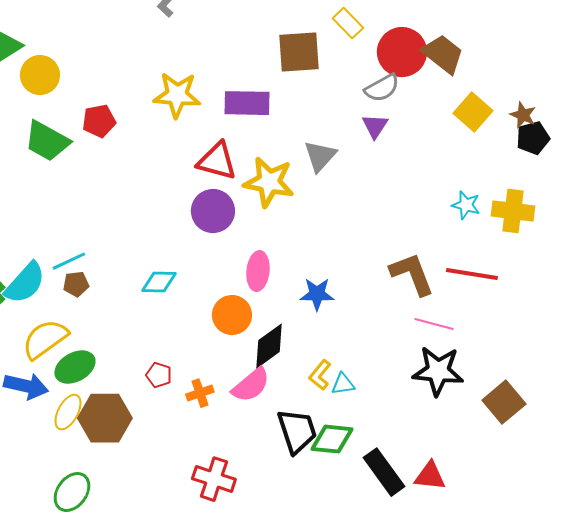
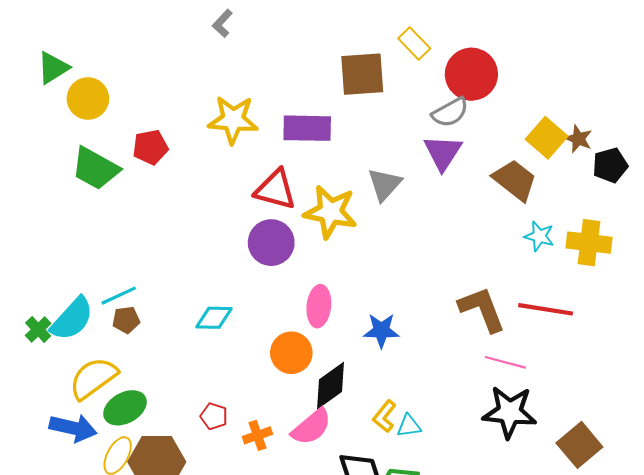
brown trapezoid: (443, 54) -> (515, 180), moved
brown star: (523, 115) -> (578, 139), moved
purple triangle: (375, 126) -> (443, 153), size x1.4

